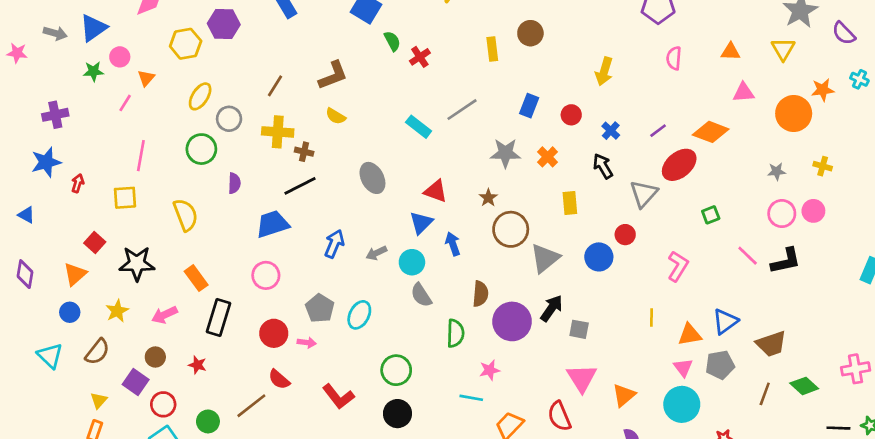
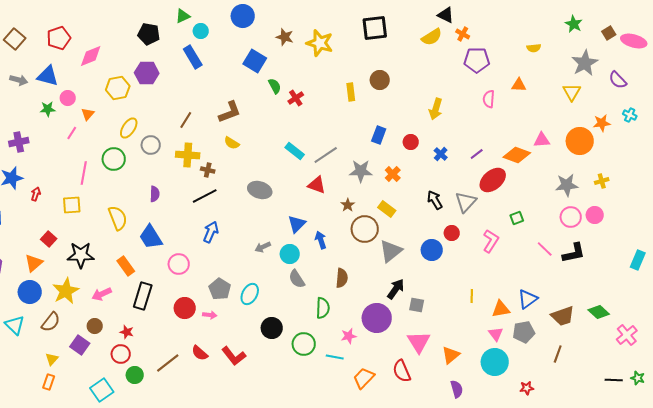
blue triangle: (93, 28) -> (48, 76), turned 50
orange triangle: (730, 52) -> (519, 85), moved
pink triangle: (744, 92) -> (542, 140), moved
gray line: (462, 110) -> (326, 155), moved
green circle: (201, 149) -> (114, 159), moved
black arrow: (603, 166) -> (435, 200), moved
yellow cross: (823, 166) -> (602, 181), turned -32
gray star: (777, 171) -> (567, 185), size x1.6
gray ellipse: (372, 178) -> (260, 190), turned -45
red triangle: (436, 191) -> (317, 185), moved
yellow rectangle: (570, 203) -> (387, 209), moved, turned -48
blue trapezoid: (272, 224) -> (151, 237), moved, turned -104
blue arrow: (334, 244) -> (211, 232), moved
pink L-shape: (678, 266) -> (491, 241), moved
yellow star: (117, 311) -> (66, 291), size x1.5
blue circle: (70, 312) -> (30, 292), size x1.5
purple circle: (512, 321) -> (377, 318), moved
pink cross: (856, 369) -> (627, 335), turned -30
green circle: (396, 370) -> (304, 344), moved
red semicircle: (279, 379) -> (200, 353), moved
green diamond: (804, 386) -> (599, 312), moved
red circle: (163, 404) -> (121, 354), moved
black circle: (397, 414) -> (272, 328), moved

